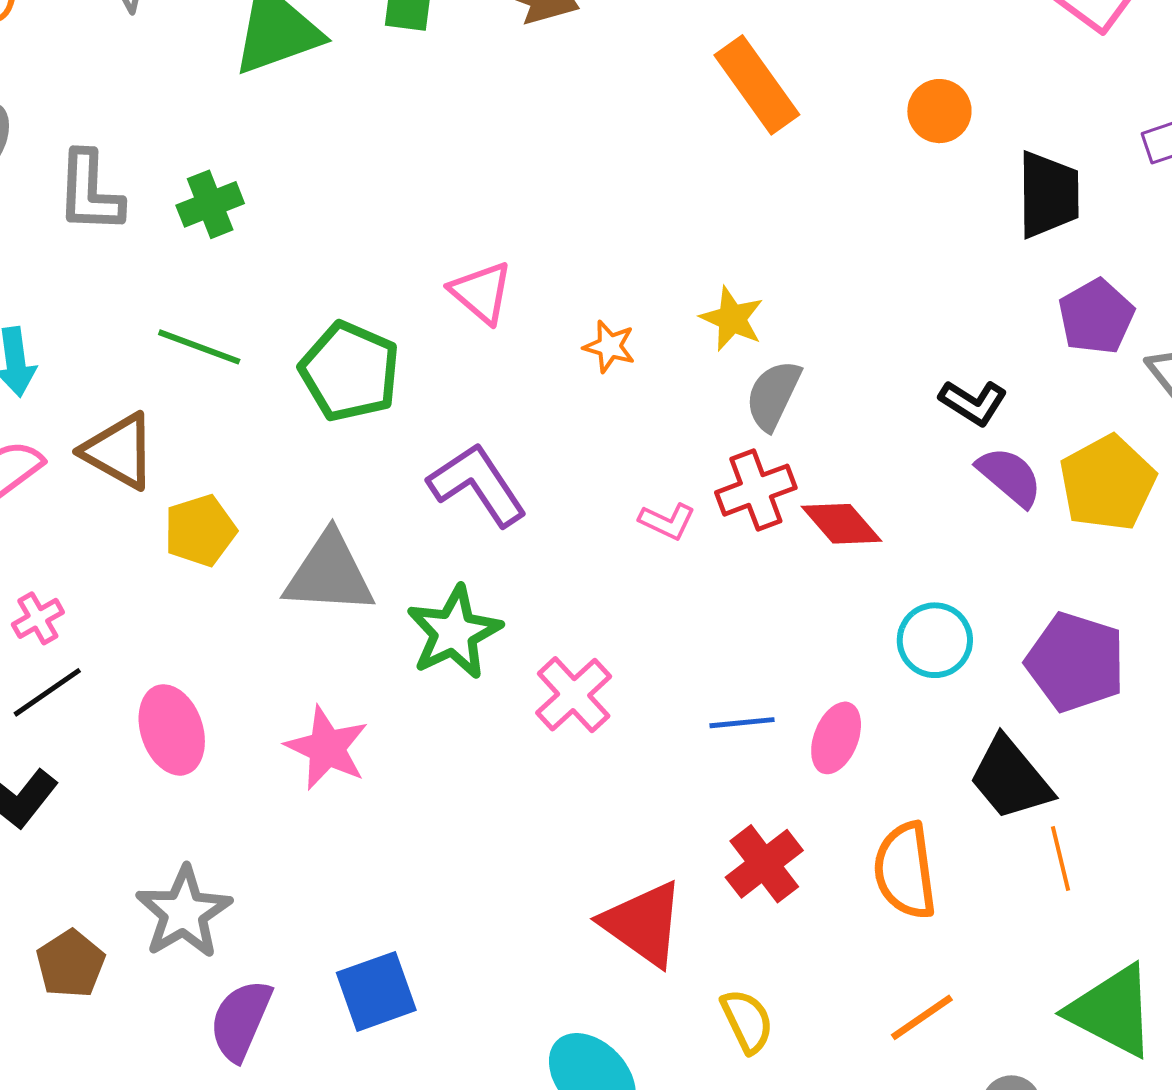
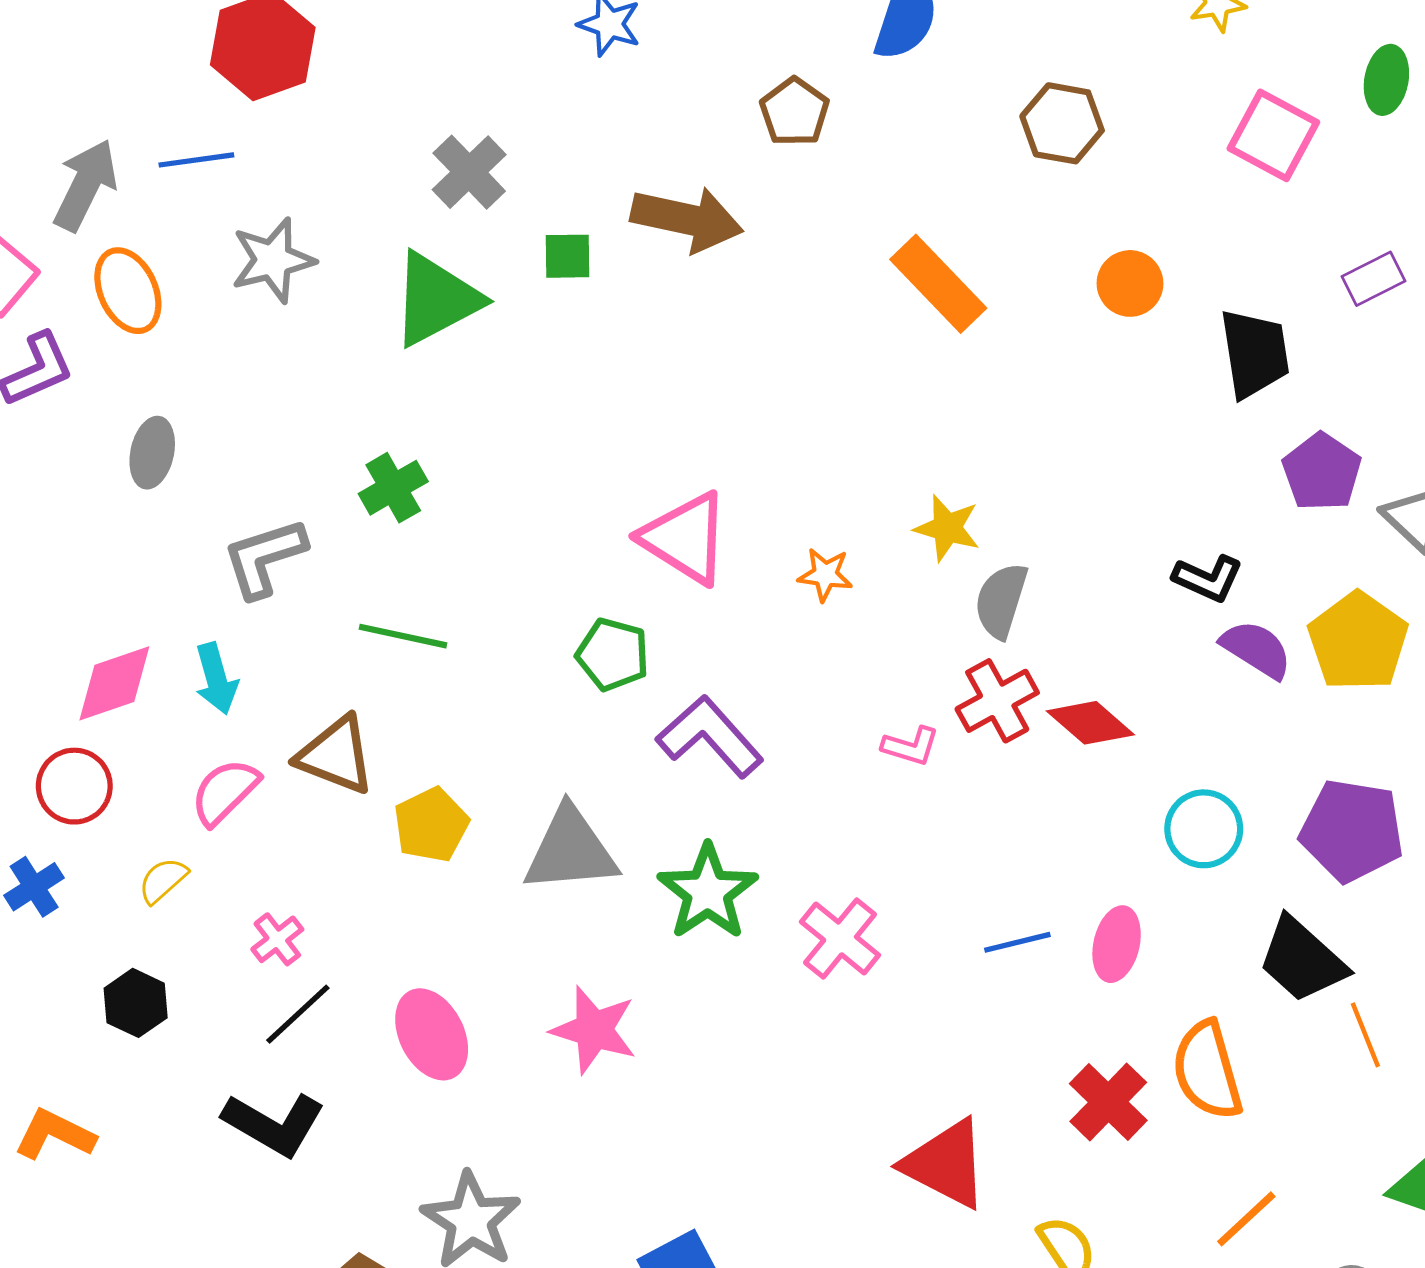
gray L-shape: (90, 192) -> (264, 558), moved, turned 78
pink triangle: (481, 292) -> (685, 538), size x1.4
green pentagon: (350, 372) -> (613, 654), moved, size x0.7
red cross: (764, 864) -> (1108, 1102), moved

